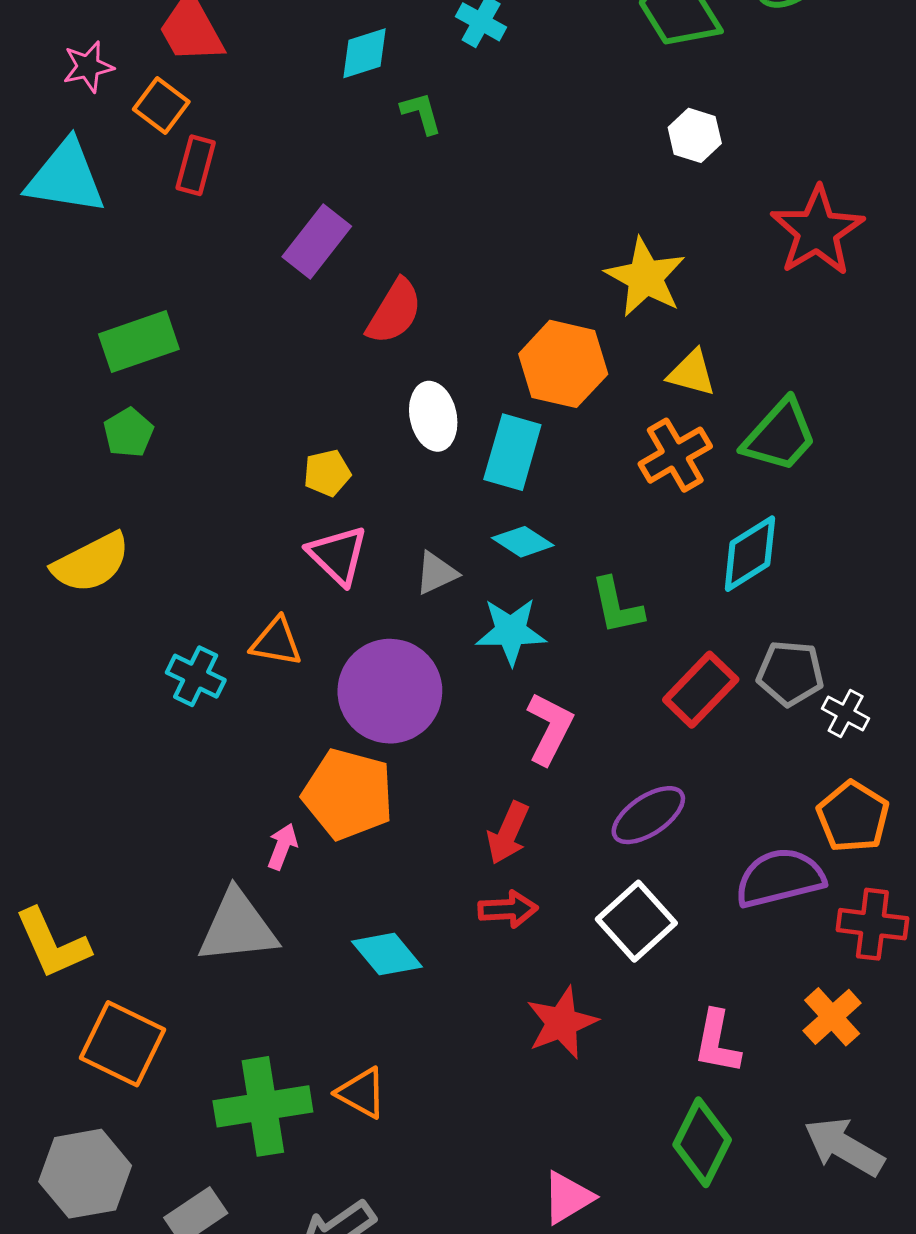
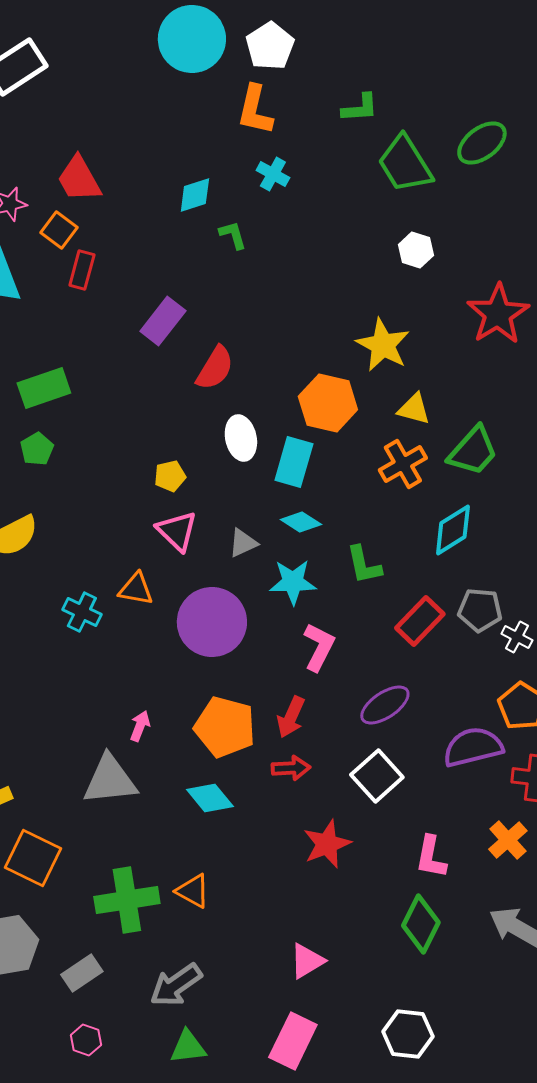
orange pentagon: (348, 794) -> (225, 727), moved
pink triangle: (568, 1198) -> (307, 961), moved

